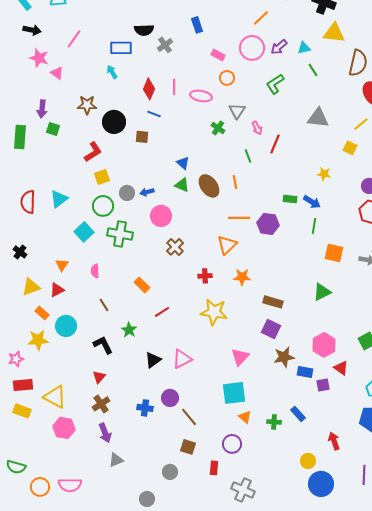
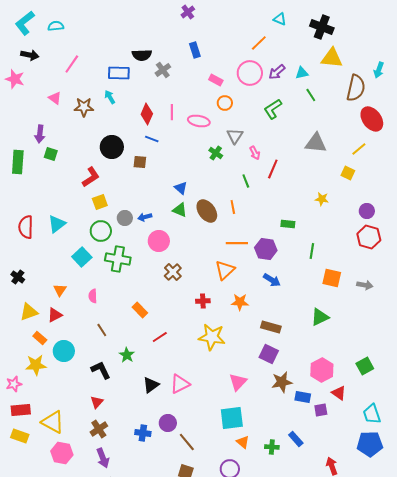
pink star: (39, 58) -> (15, 79), moved
brown star: (87, 105) -> (84, 107), moved
blue arrow: (312, 202) -> (272, 280), moved

